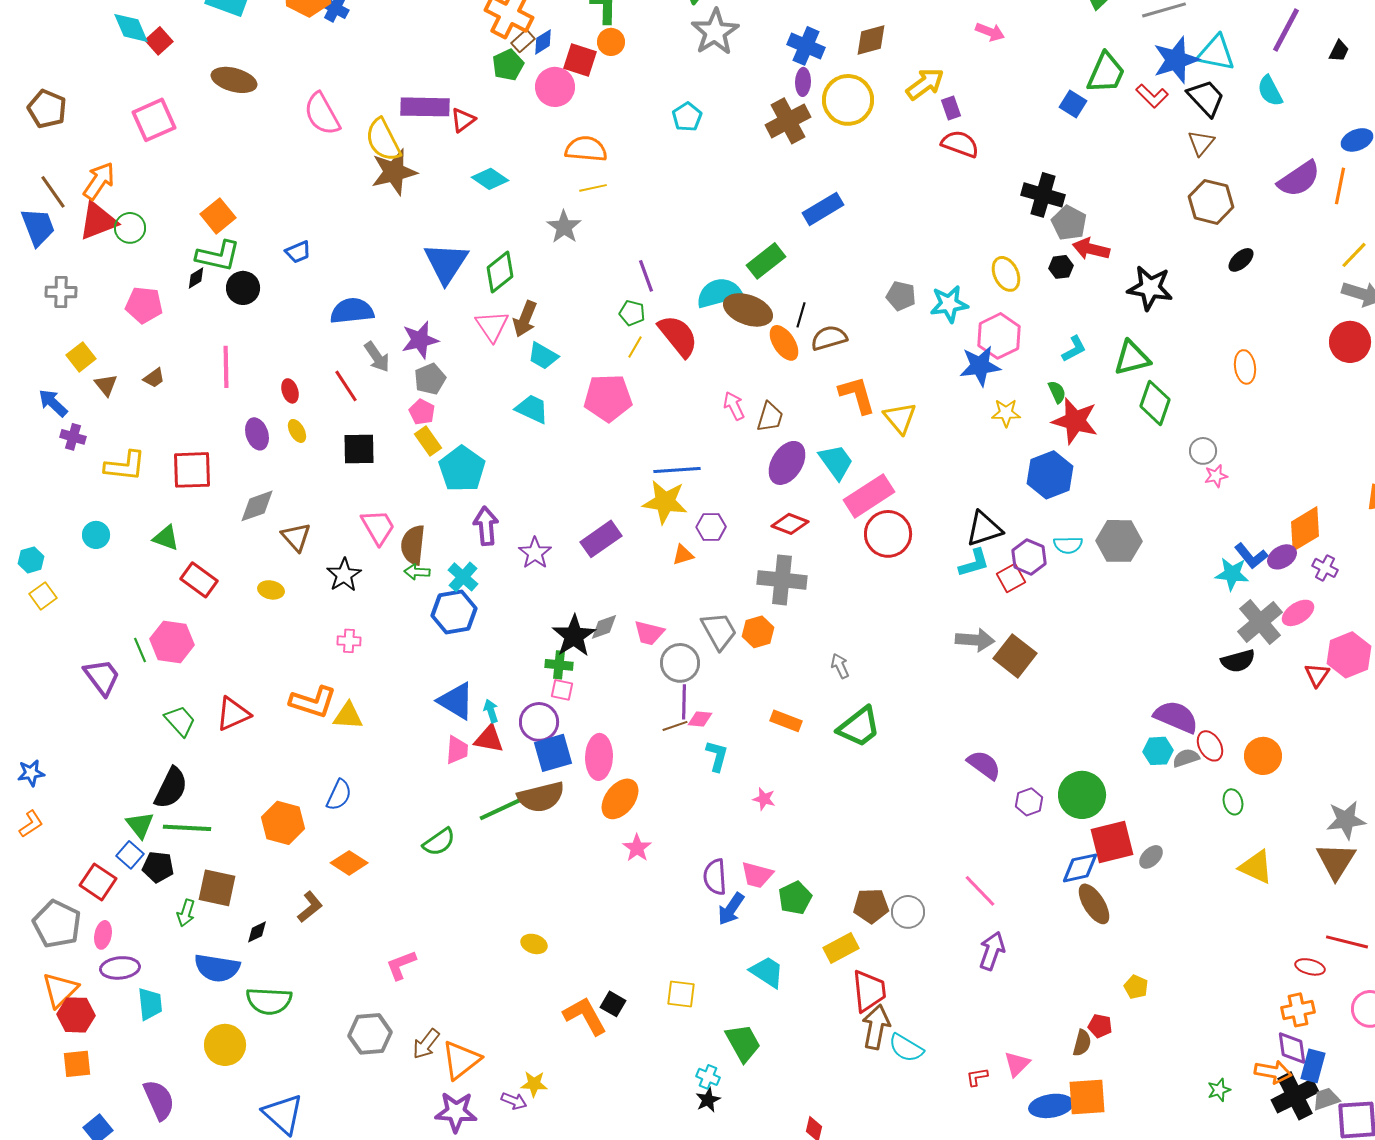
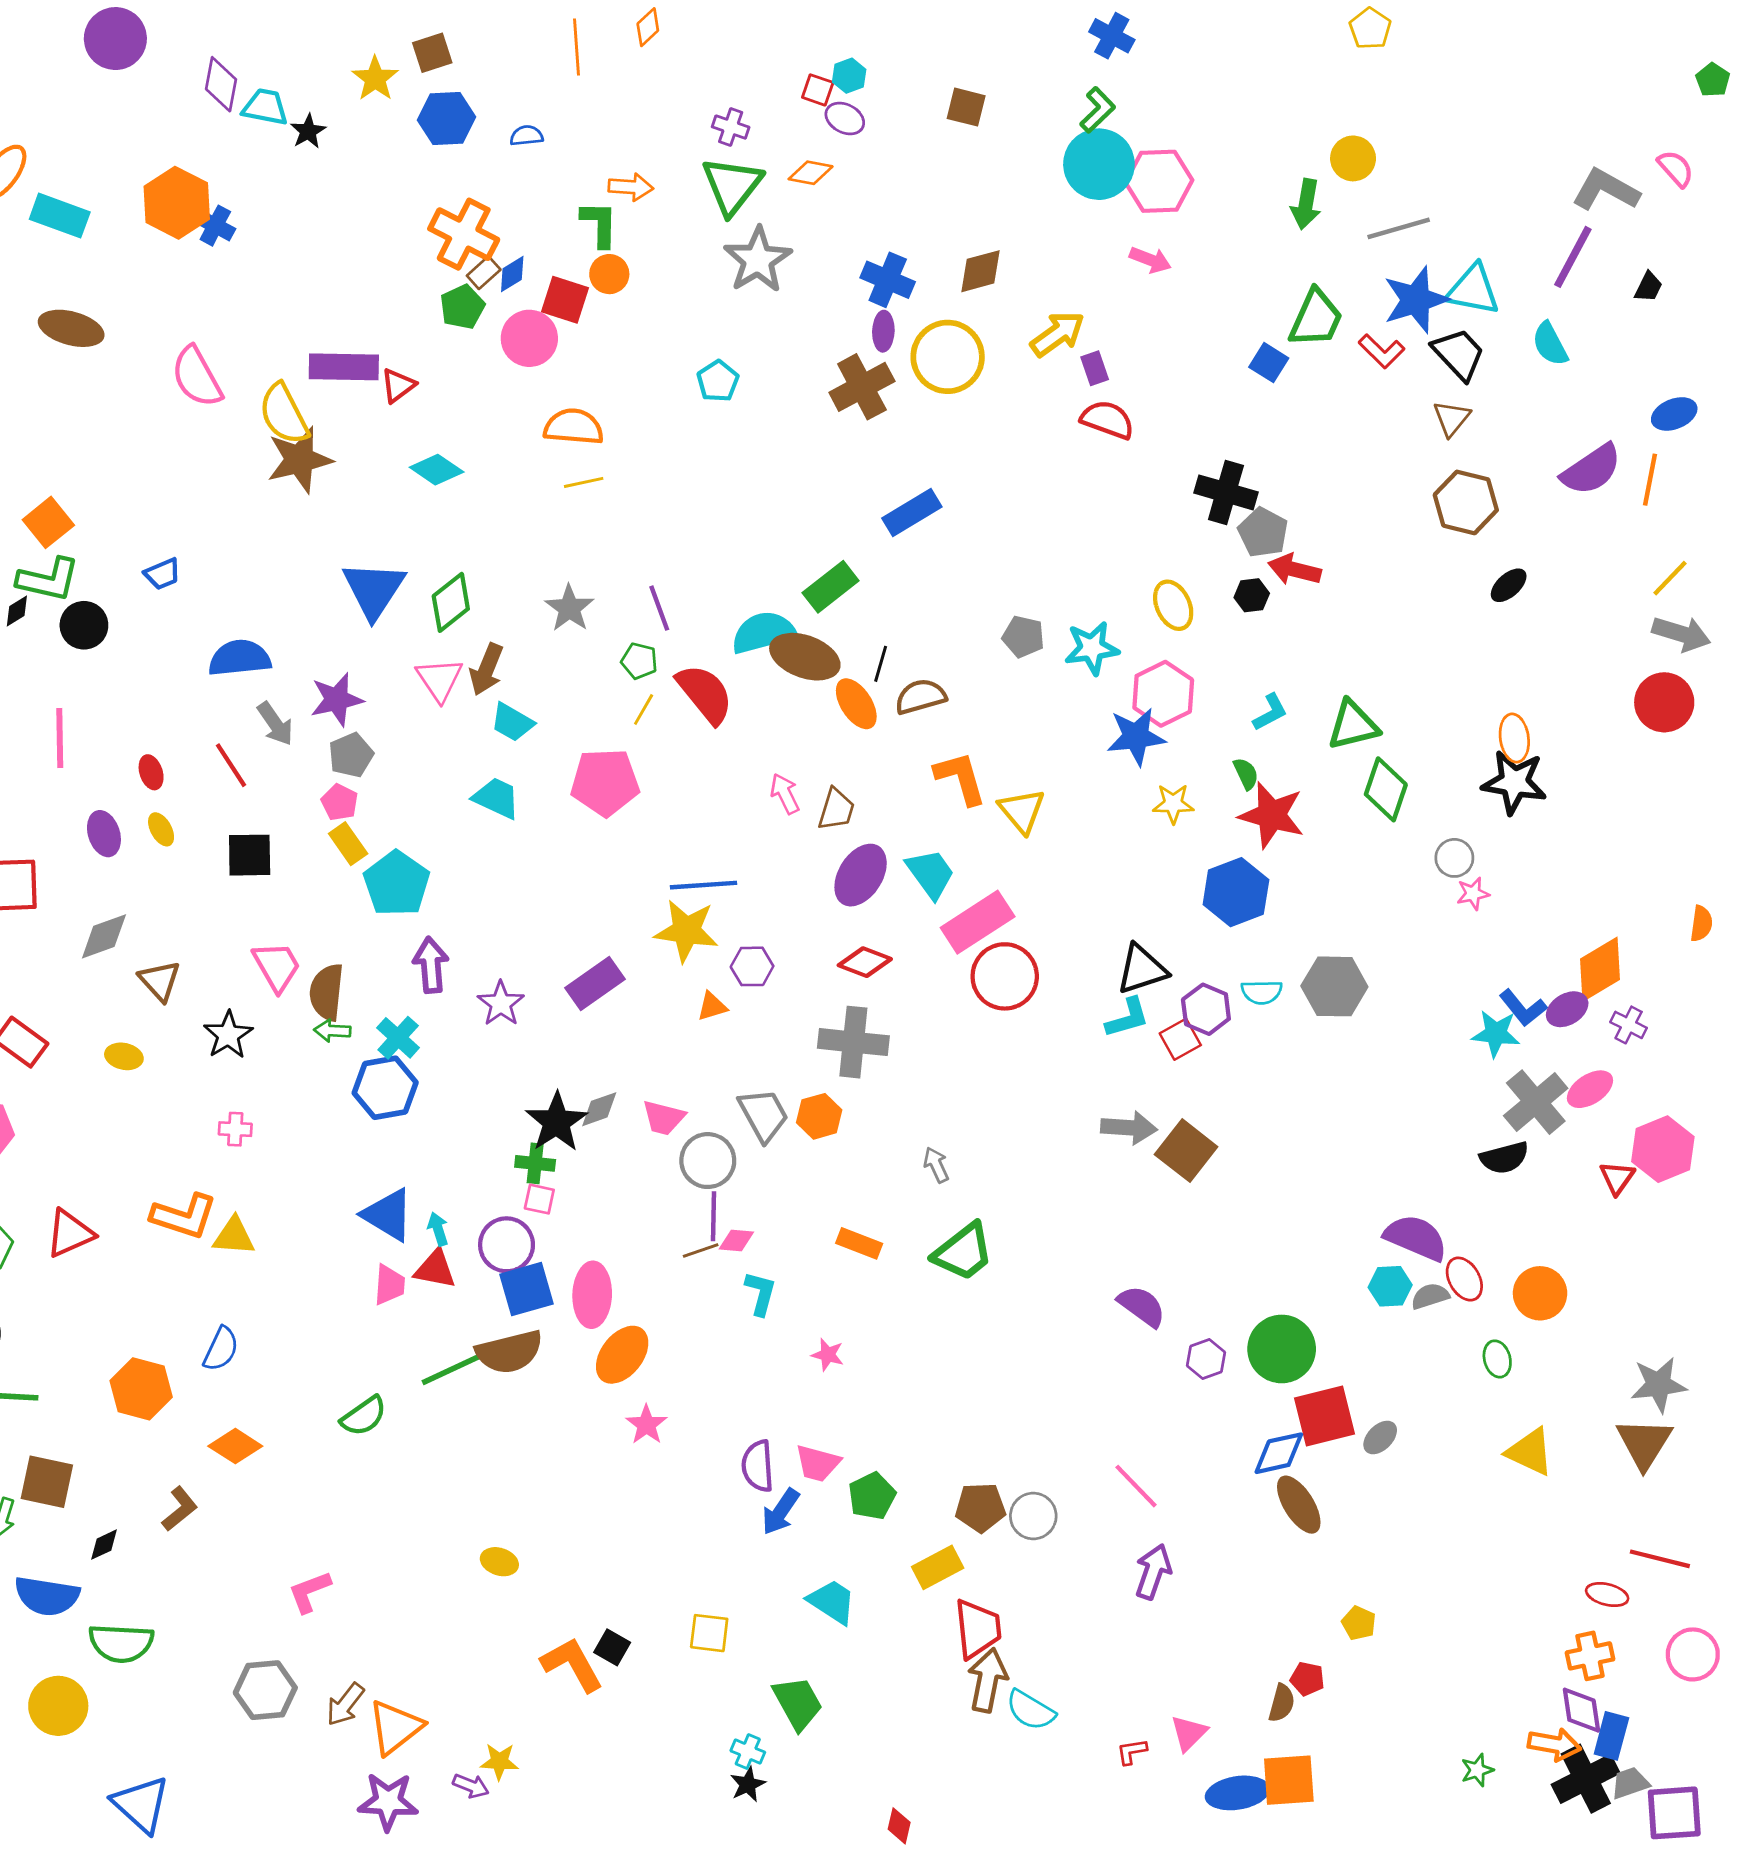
gray star: (564, 227) -> (569, 608), moved
black star: (1150, 288) -> (1514, 782), moved

